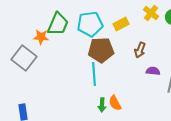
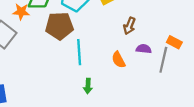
brown pentagon: (101, 50) -> (59, 26), moved
orange semicircle: (115, 103) -> (118, 60), moved

